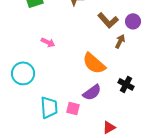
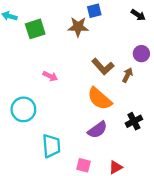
brown L-shape: (108, 20) -> (103, 67), moved
black cross: (126, 84) -> (134, 121), turned 35
pink square: (73, 108) -> (83, 165), moved

